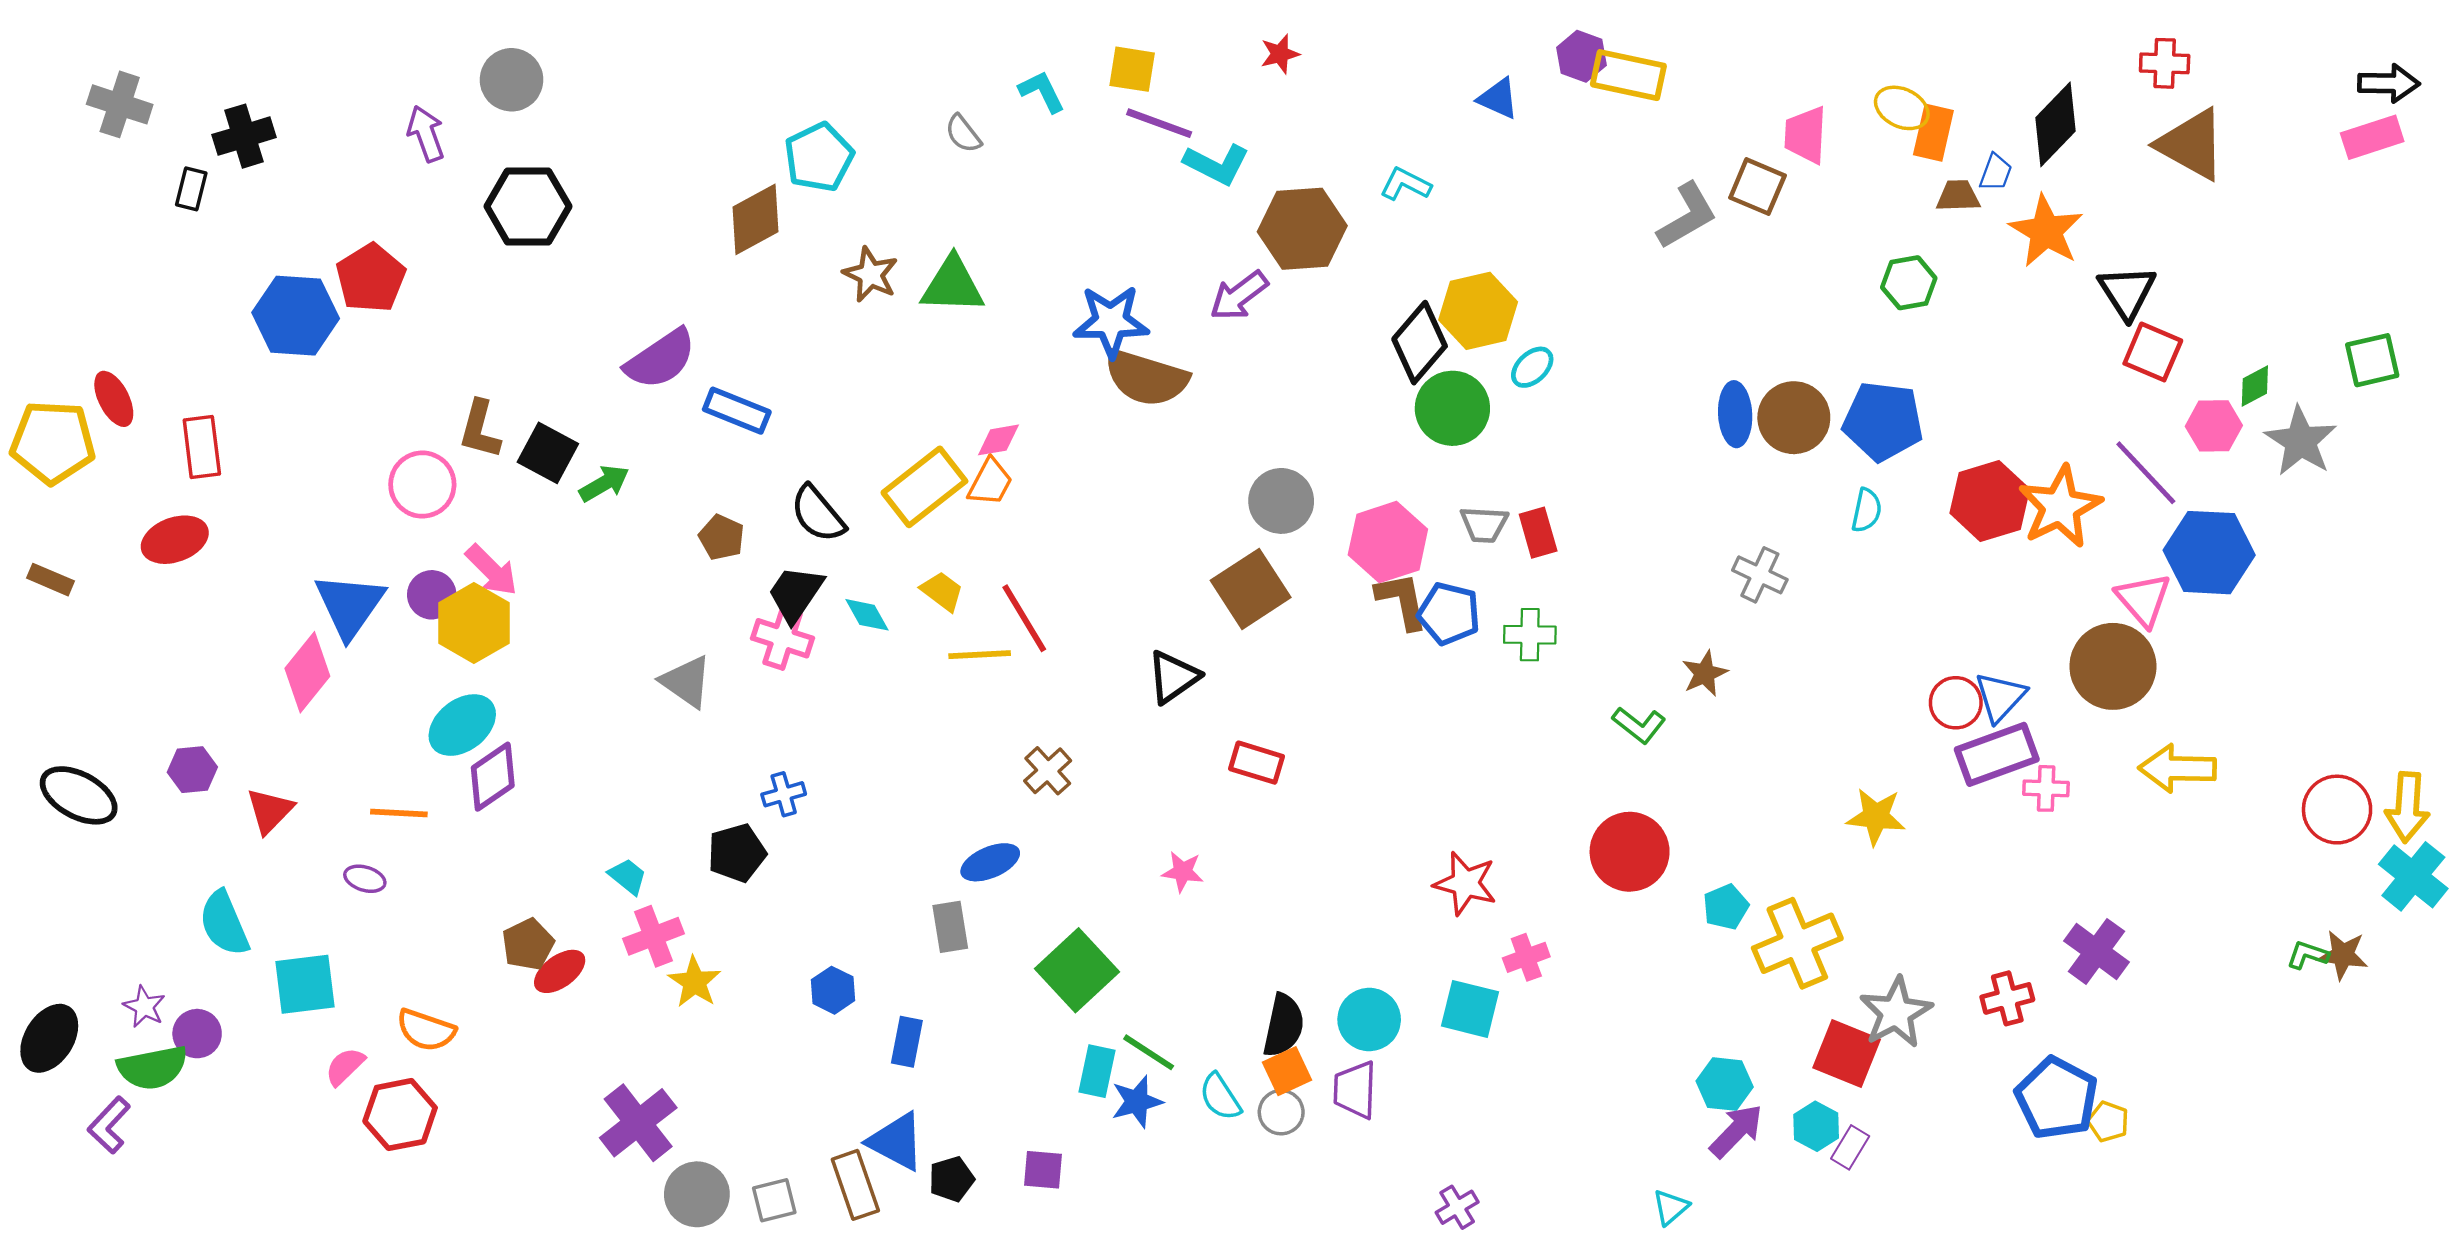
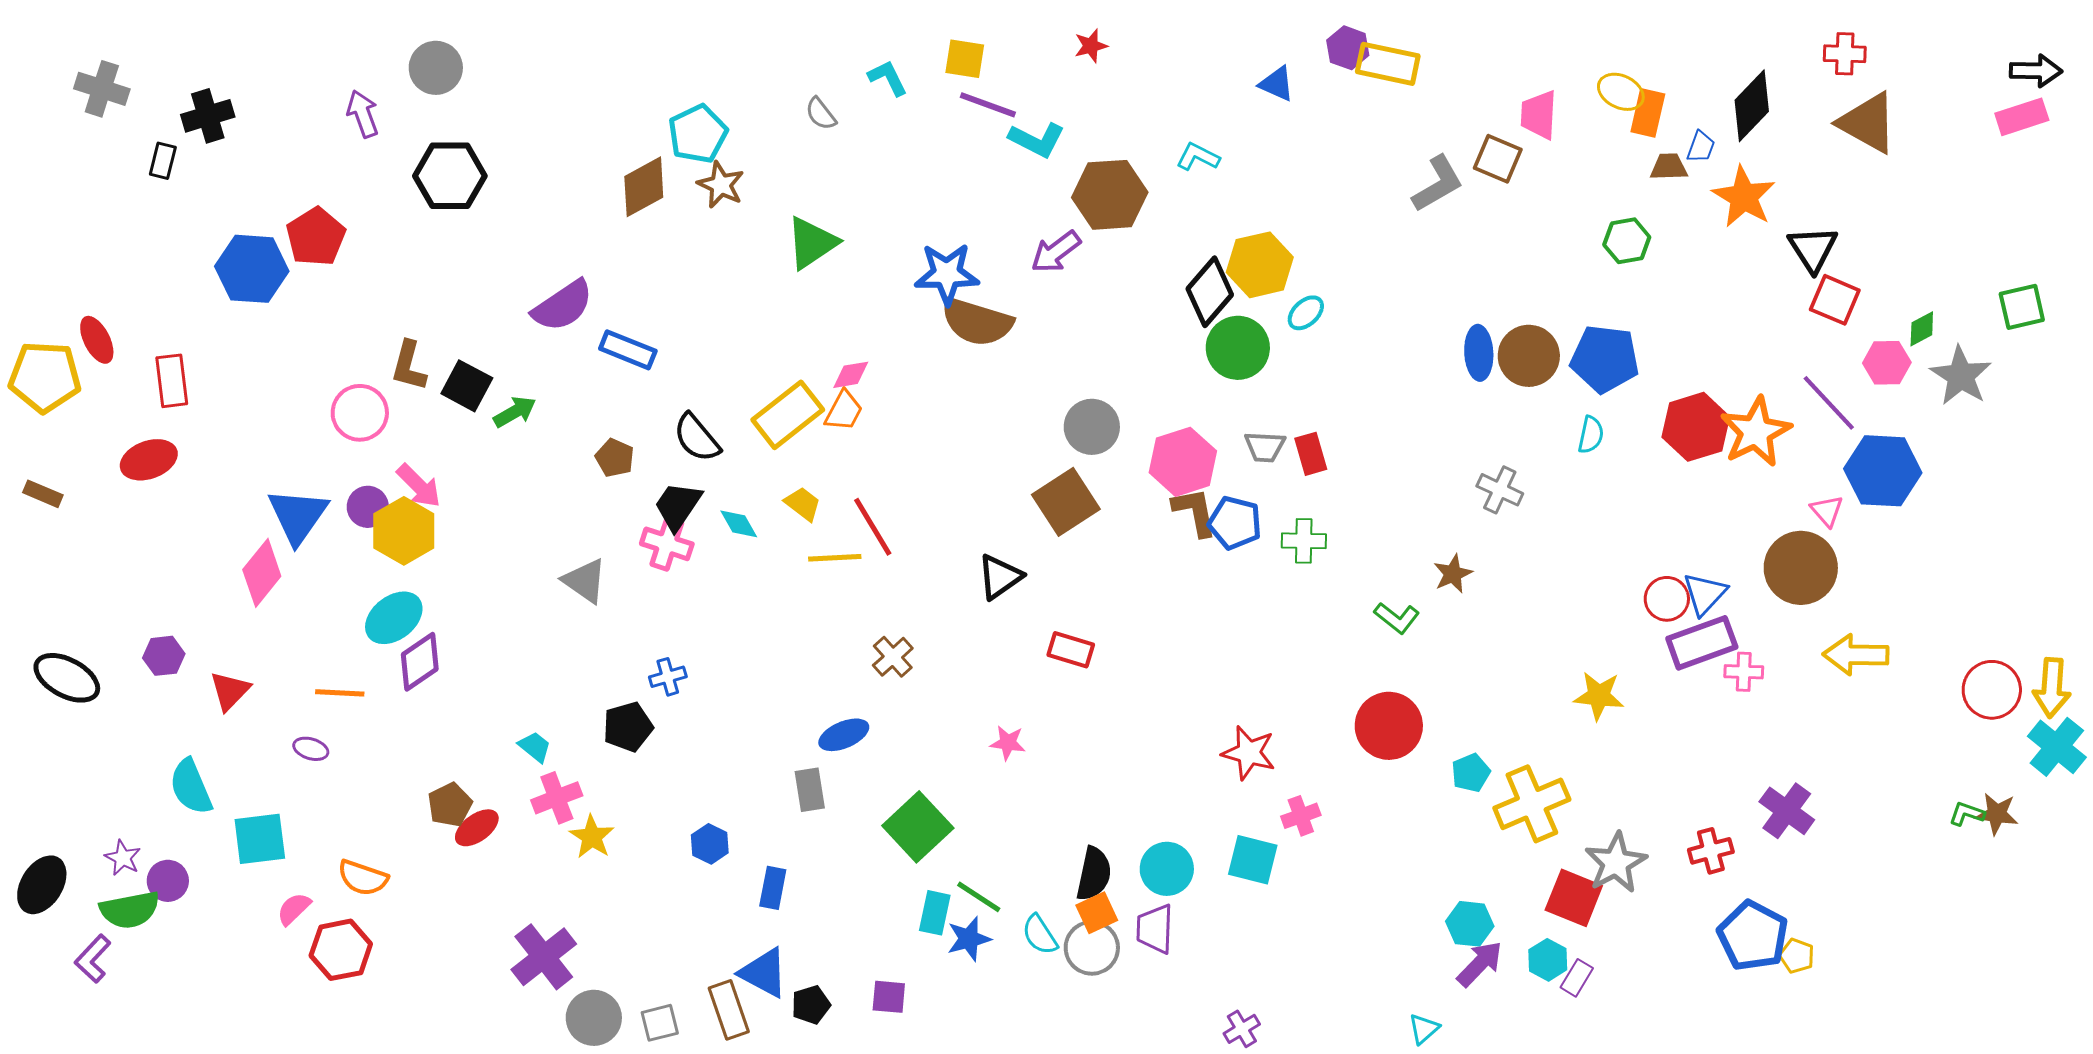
brown star: (871, 275) -> (721, 185), moved
green triangle: (953, 285) -> (812, 243), turned -36
pink triangle: (2143, 600) -> (1827, 511), size x0.7
gray circle: (1281, 1112) -> (1092, 948), size x1.4

